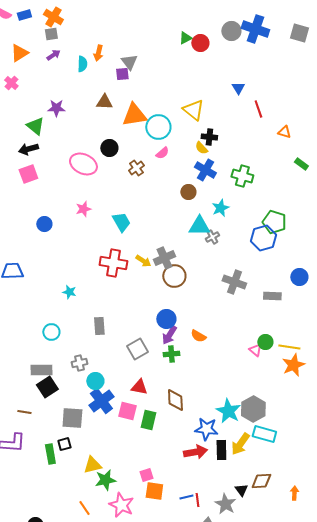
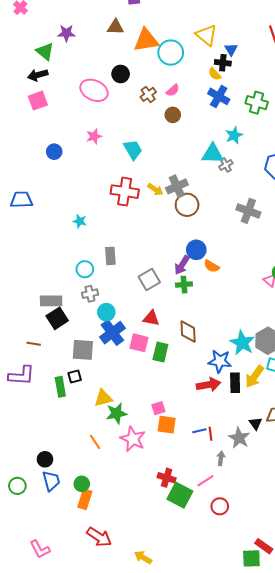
blue triangle: (238, 88) -> (231, 49), moved
pink semicircle: (162, 153) -> (173, 90), moved
brown circle: (188, 192) -> (173, 115), moved
blue circle: (166, 319) -> (196, 250), moved
cyan circle: (51, 332) -> (85, 269), moved

